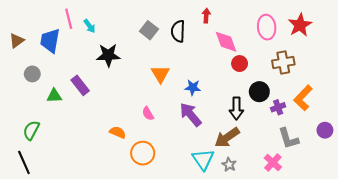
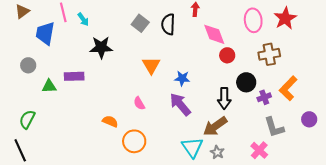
brown triangle: (17, 41) -> (22, 11), moved
purple rectangle: (80, 85) -> (74, 76), turned -54

